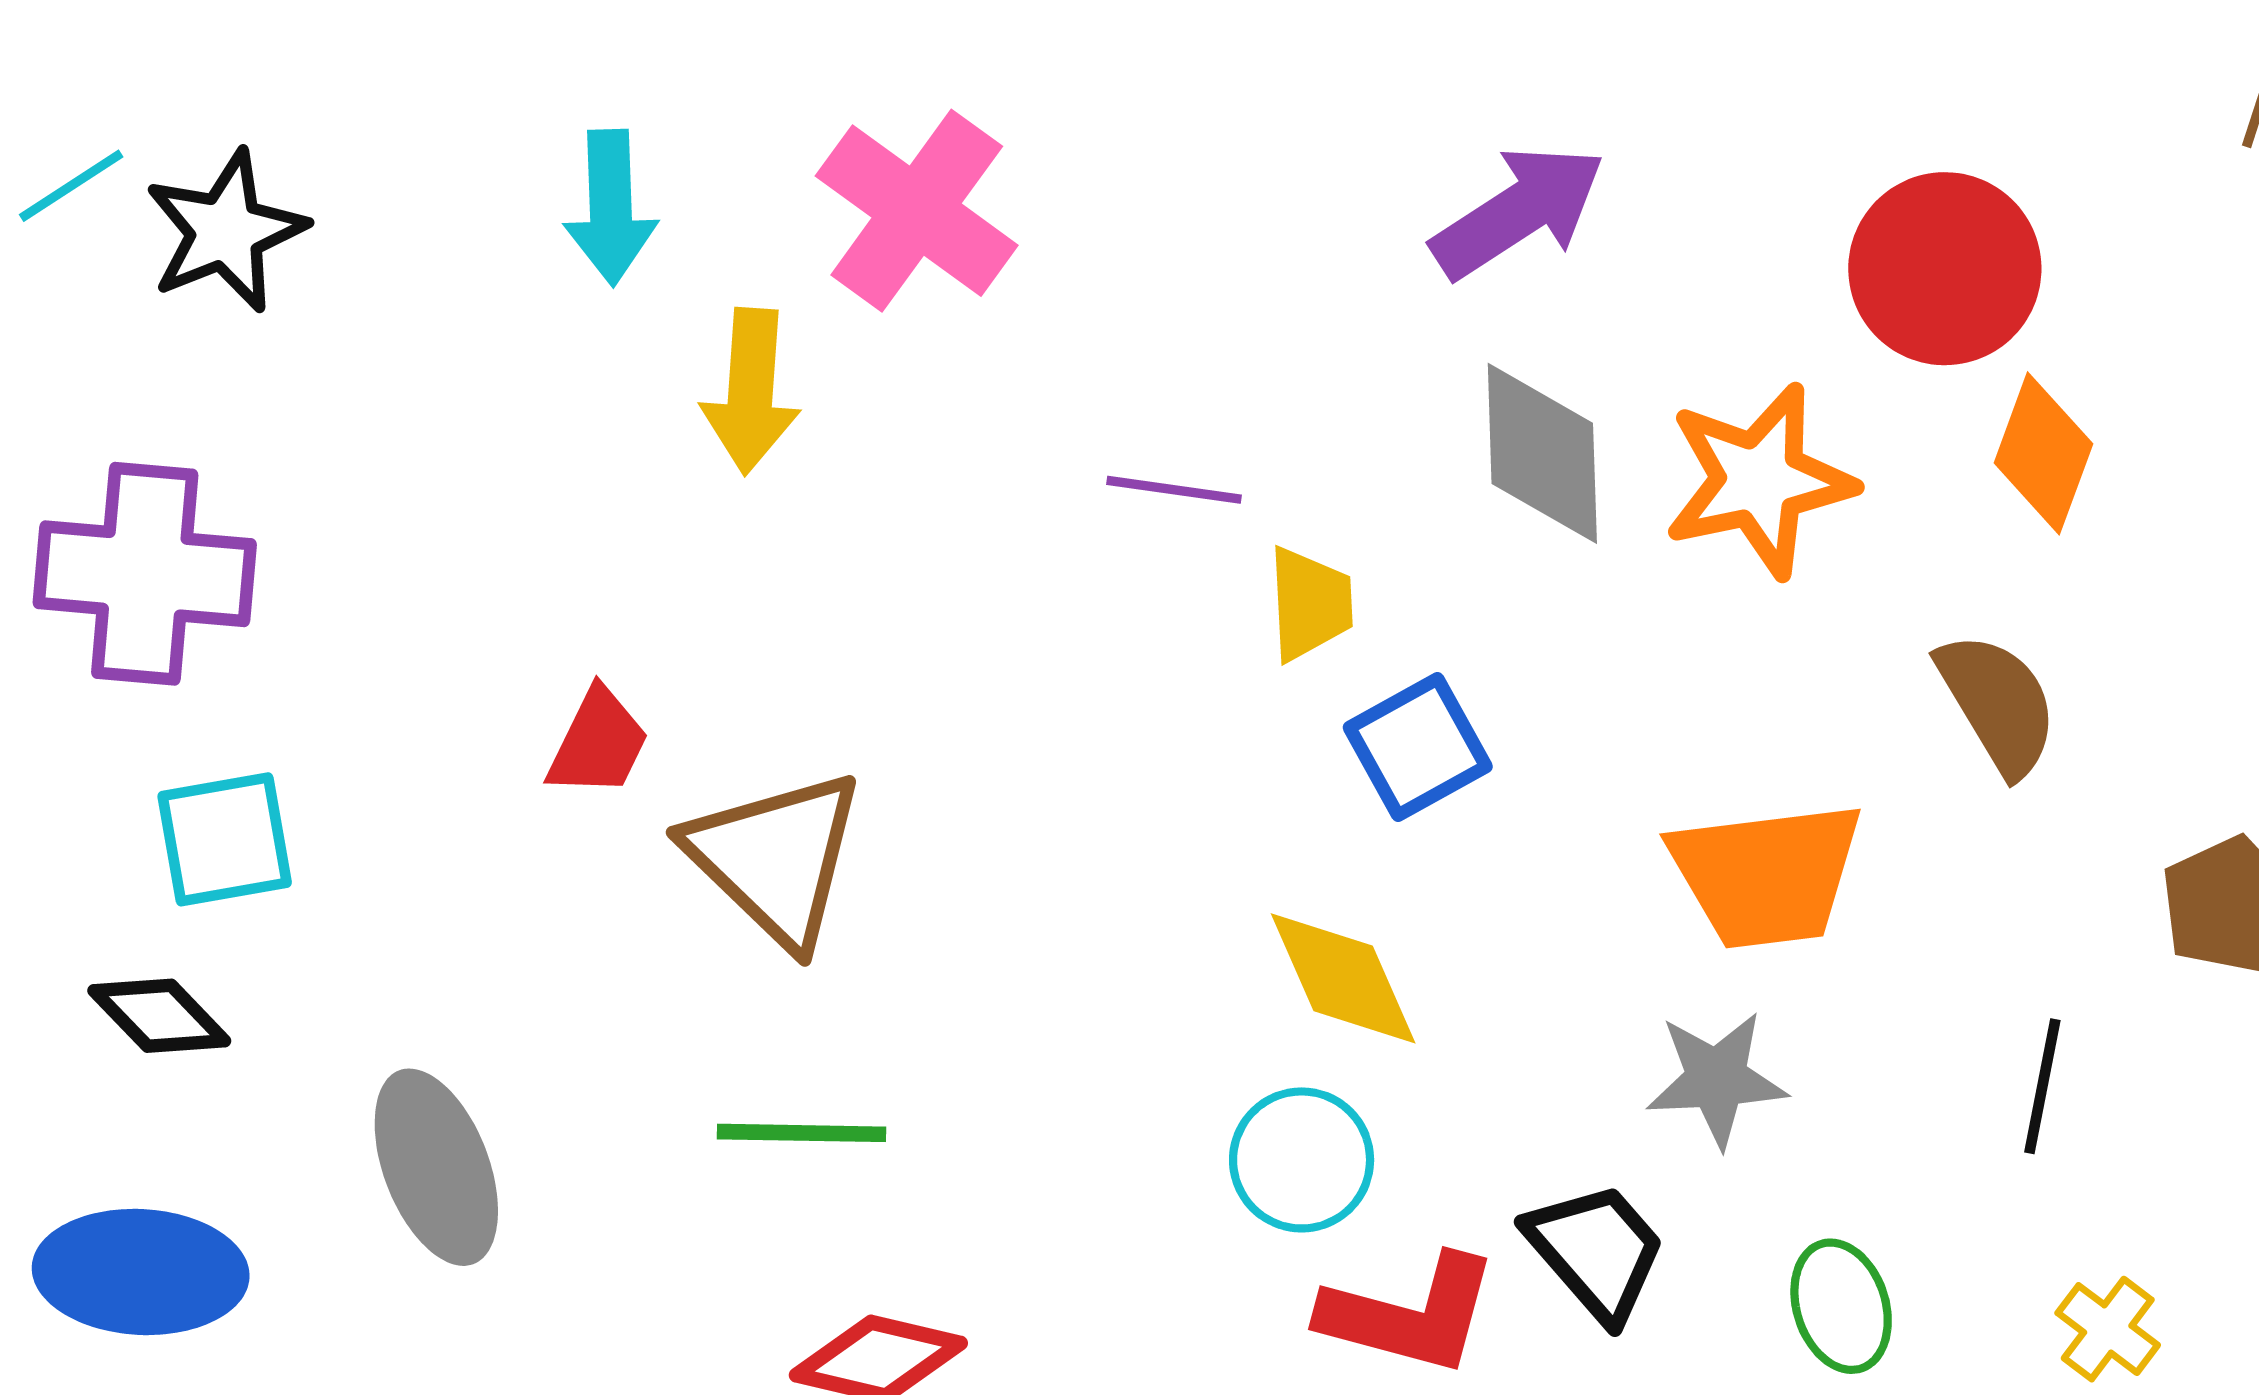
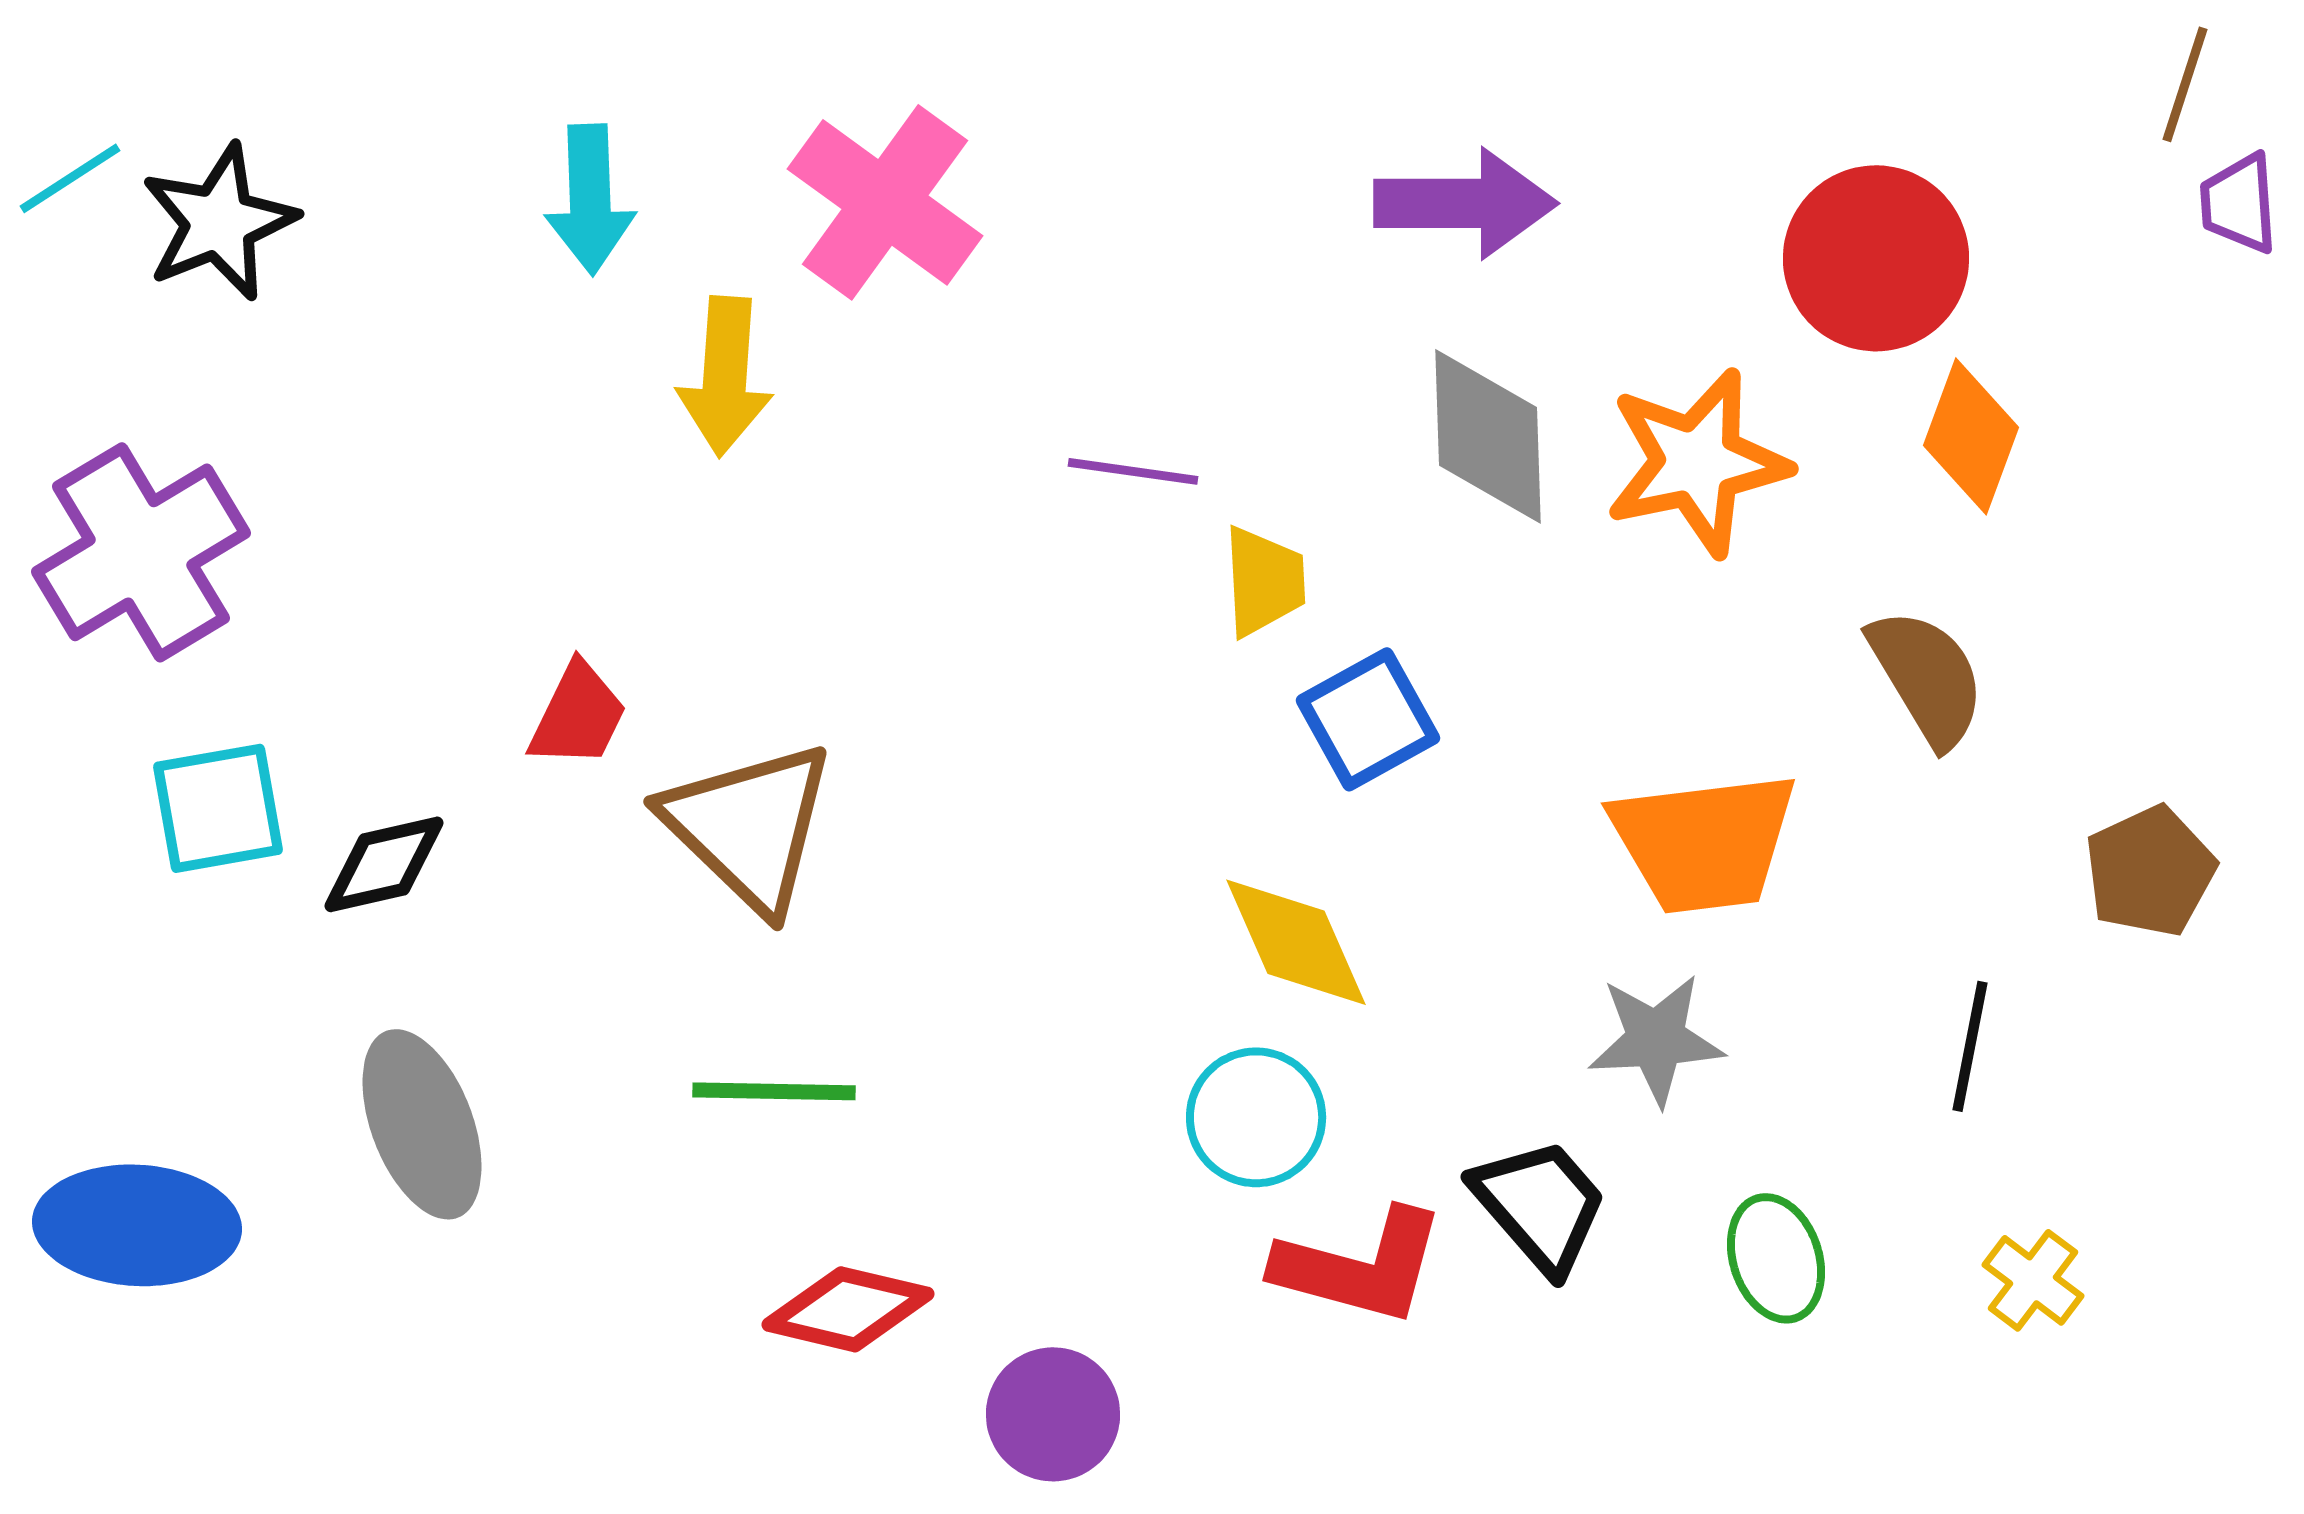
purple arrow: (1518, 212) -> (1465, 203), turned 33
purple cross: (145, 574) -> (141, 552), turned -36
black diamond: (159, 1016) -> (384, 864), moved, turned -59

